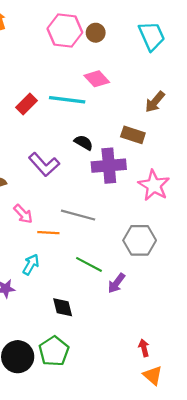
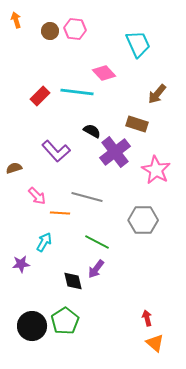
pink hexagon: (65, 30) -> (75, 29), size x0.7
brown circle: (96, 33) -> (50, 31), moved
cyan trapezoid: (152, 36) -> (138, 44), moved
purple cross: (109, 166) -> (115, 152), turned -32
purple arrow: (116, 283) -> (96, 269), moved

